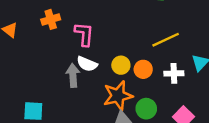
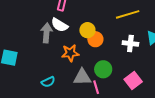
orange circle: (143, 69) -> (95, 39), moved
orange star: (118, 96) -> (70, 53), moved, size x0.7

